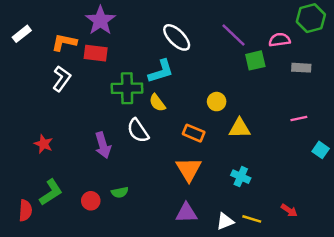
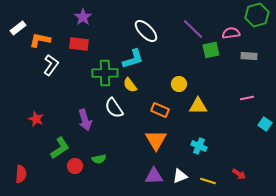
purple star: (100, 20) -> (83, 17), size x0.7
orange L-shape: (64, 42) -> (40, 40), moved
green L-shape: (51, 192) -> (60, 148), moved
white triangle: (225, 221) -> (180, 176), moved

